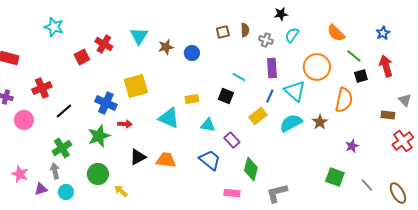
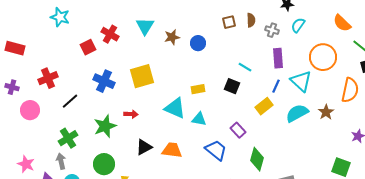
blue cross: (106, 103) -> (104, 81), moved
cyan triangle: (208, 125) -> (199, 119), moved

